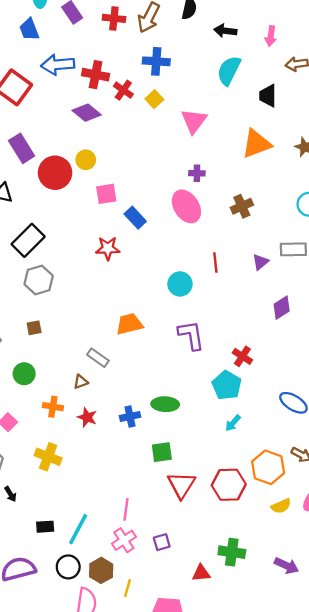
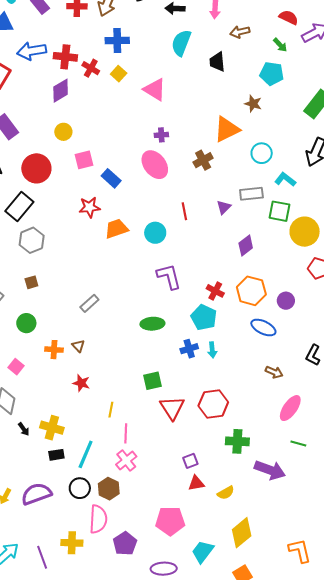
purple diamond: (87, 113) -> (61, 91), turned -65
pink triangle: (194, 121) -> (155, 90), turned -30
orange triangle: (256, 144) -> (227, 129), moved
red circle: (55, 173) -> (36, 168), moved
orange trapezoid: (129, 324) -> (116, 229), moved
gray rectangle: (98, 358) -> (89, 303), turned -72
brown triangle: (81, 382) -> (78, 346), moved, turned -48
green ellipse: (165, 404) -> (152, 324), moved
blue cross: (130, 416) -> (189, 349), moved
red star: (87, 417) -> (81, 383), moved
cyan arrow: (233, 423) -> (212, 350), turned -42
yellow cross: (48, 457) -> (52, 428), moved
orange hexagon: (268, 467) -> (251, 291), moved
yellow semicircle: (281, 506) -> (226, 493), moved
purple square: (162, 542) -> (190, 461), moved
green cross: (232, 552) -> (237, 441), moved
purple arrow: (286, 566) -> (270, 470), size x1.4
yellow line: (127, 588) -> (111, 410), moved

